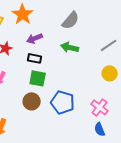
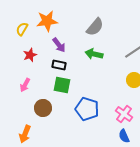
orange star: (23, 14) -> (47, 21), turned 30
purple arrow: (35, 38) -> (59, 45), turned -105
brown circle: (32, 101) -> (43, 108), moved

